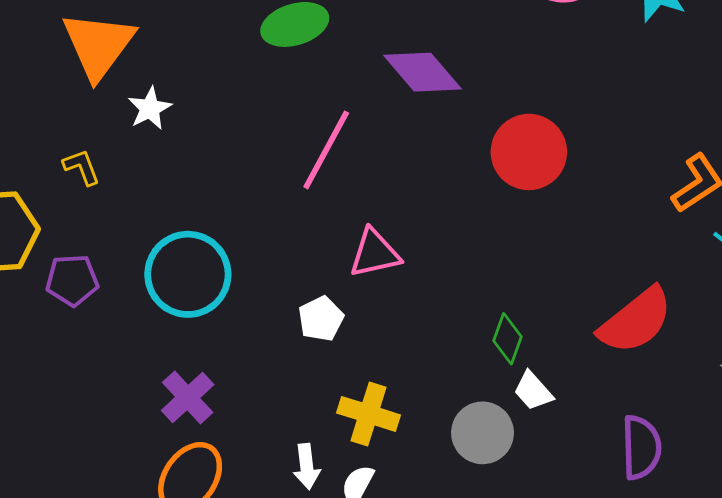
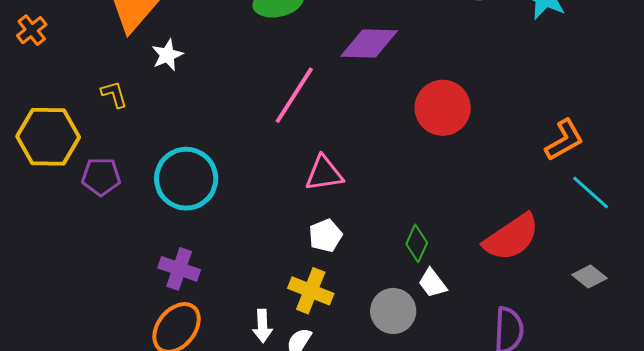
purple diamond: (423, 72) -> (369, 43), turned -52
white pentagon: (321, 319) -> (325, 235), moved
purple cross: (188, 397) -> (179, 269), turned -33

